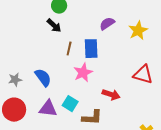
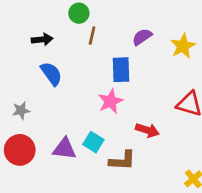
black arrow: (54, 26) -> (42, 39), moved, turned -49
brown line: (69, 49) -> (92, 36), moved
blue semicircle: (43, 78) -> (51, 74), moved

